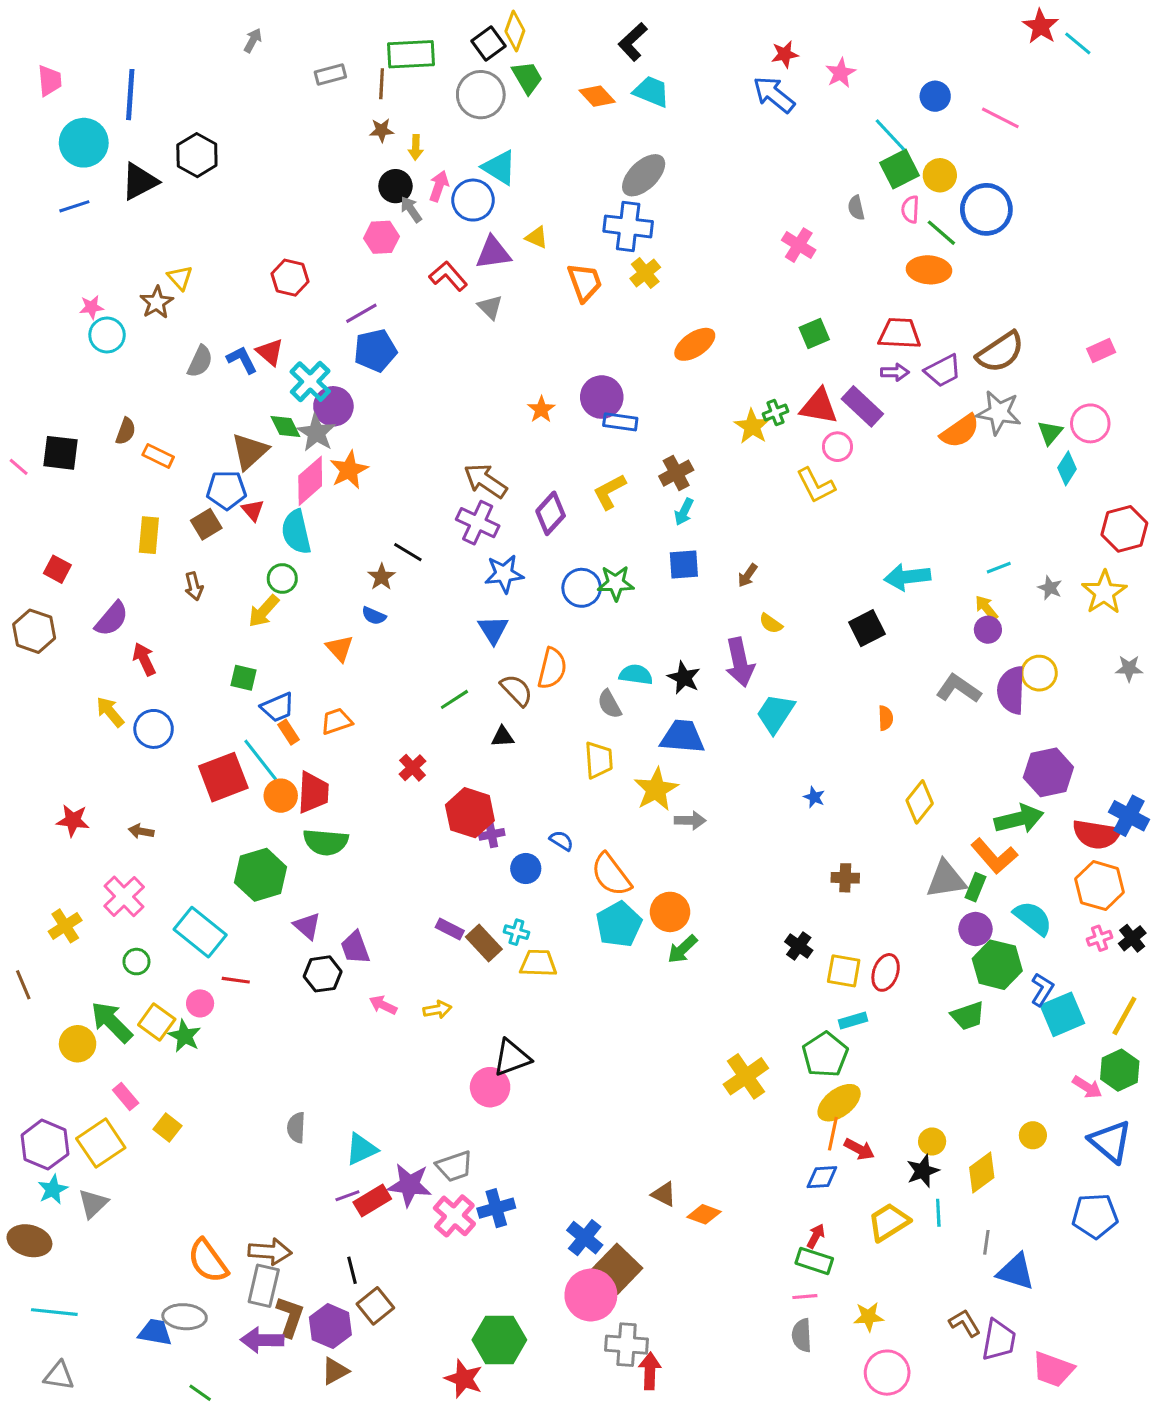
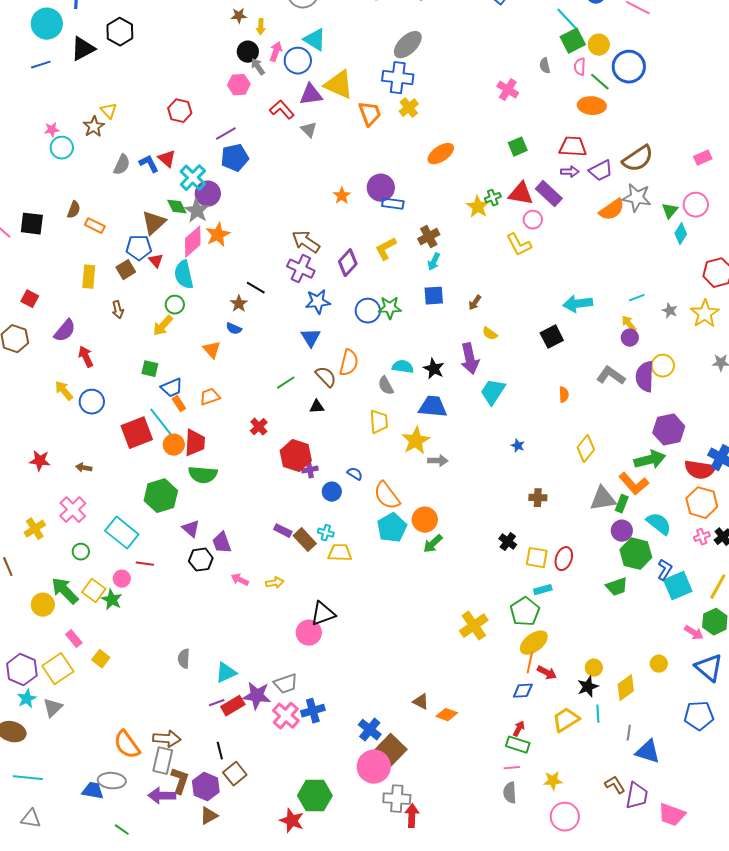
yellow triangle: (537, 237) -> (339, 85), size x2.0

